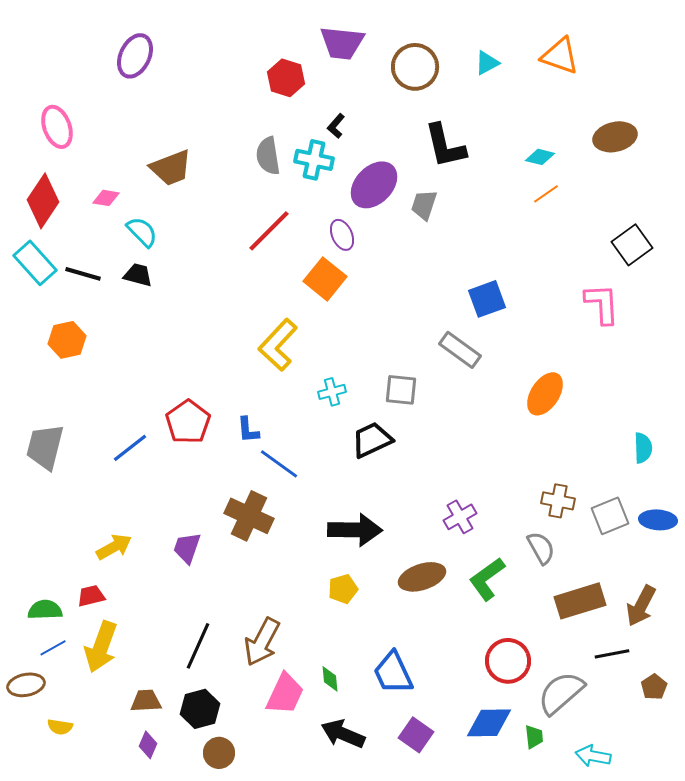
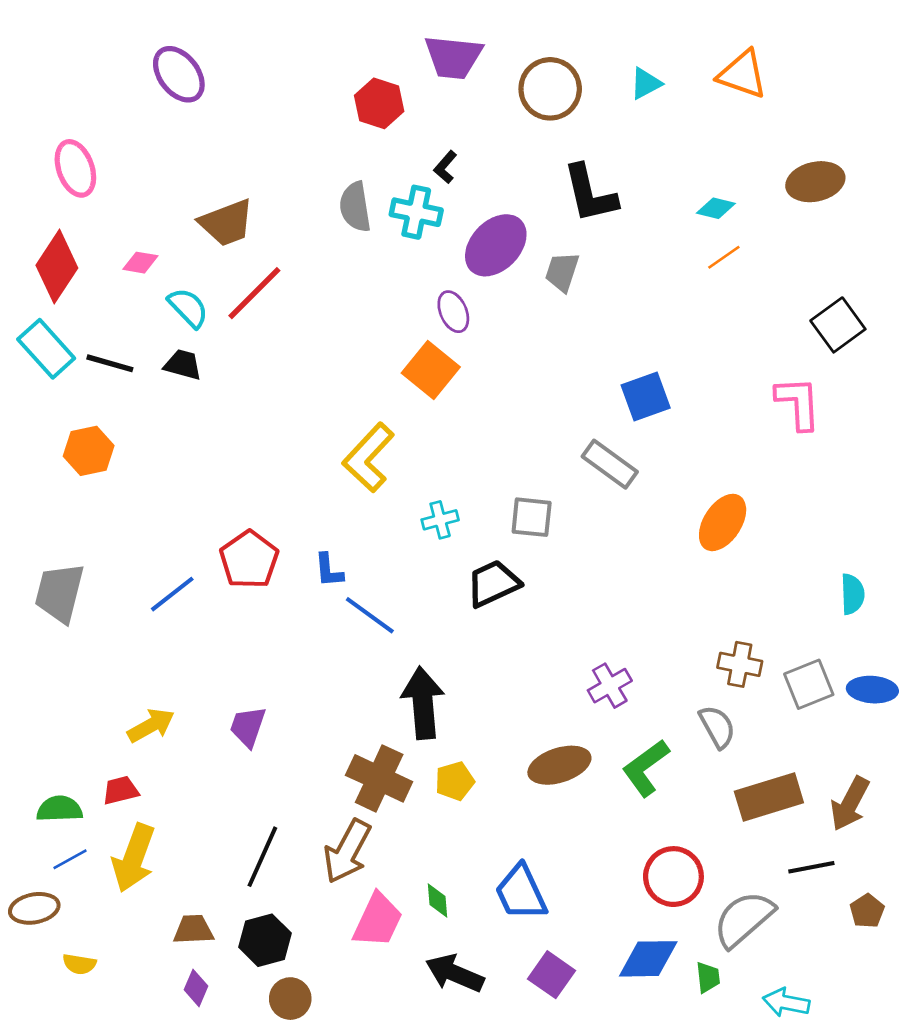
purple ellipse: (135, 56) -> (179, 74), turned -63
red line: (269, 231) -> (254, 293), moved
brown cross: (249, 516) -> (379, 778), moved
black arrow: (355, 530) -> (423, 703), moved, turned -96

